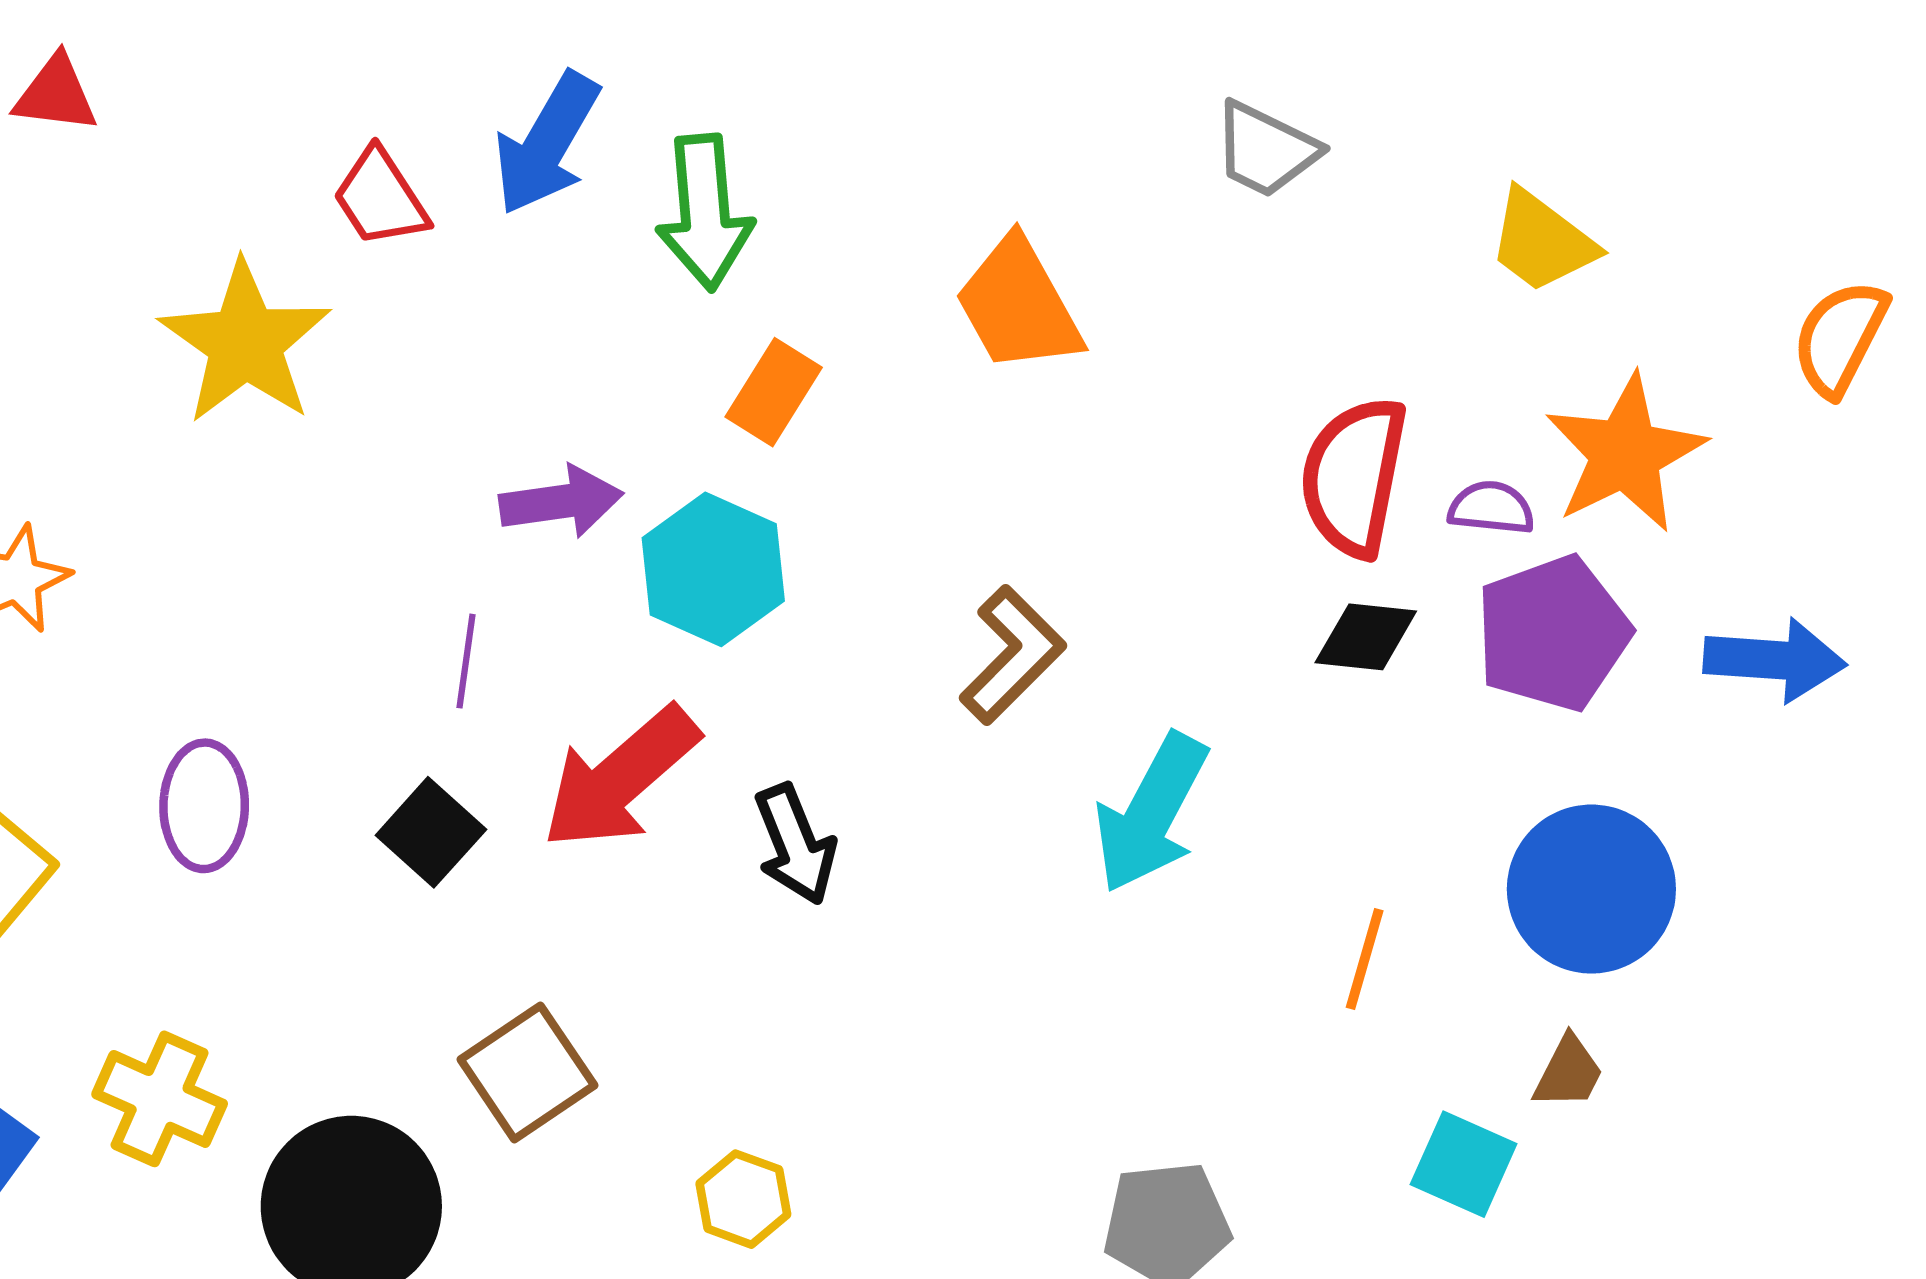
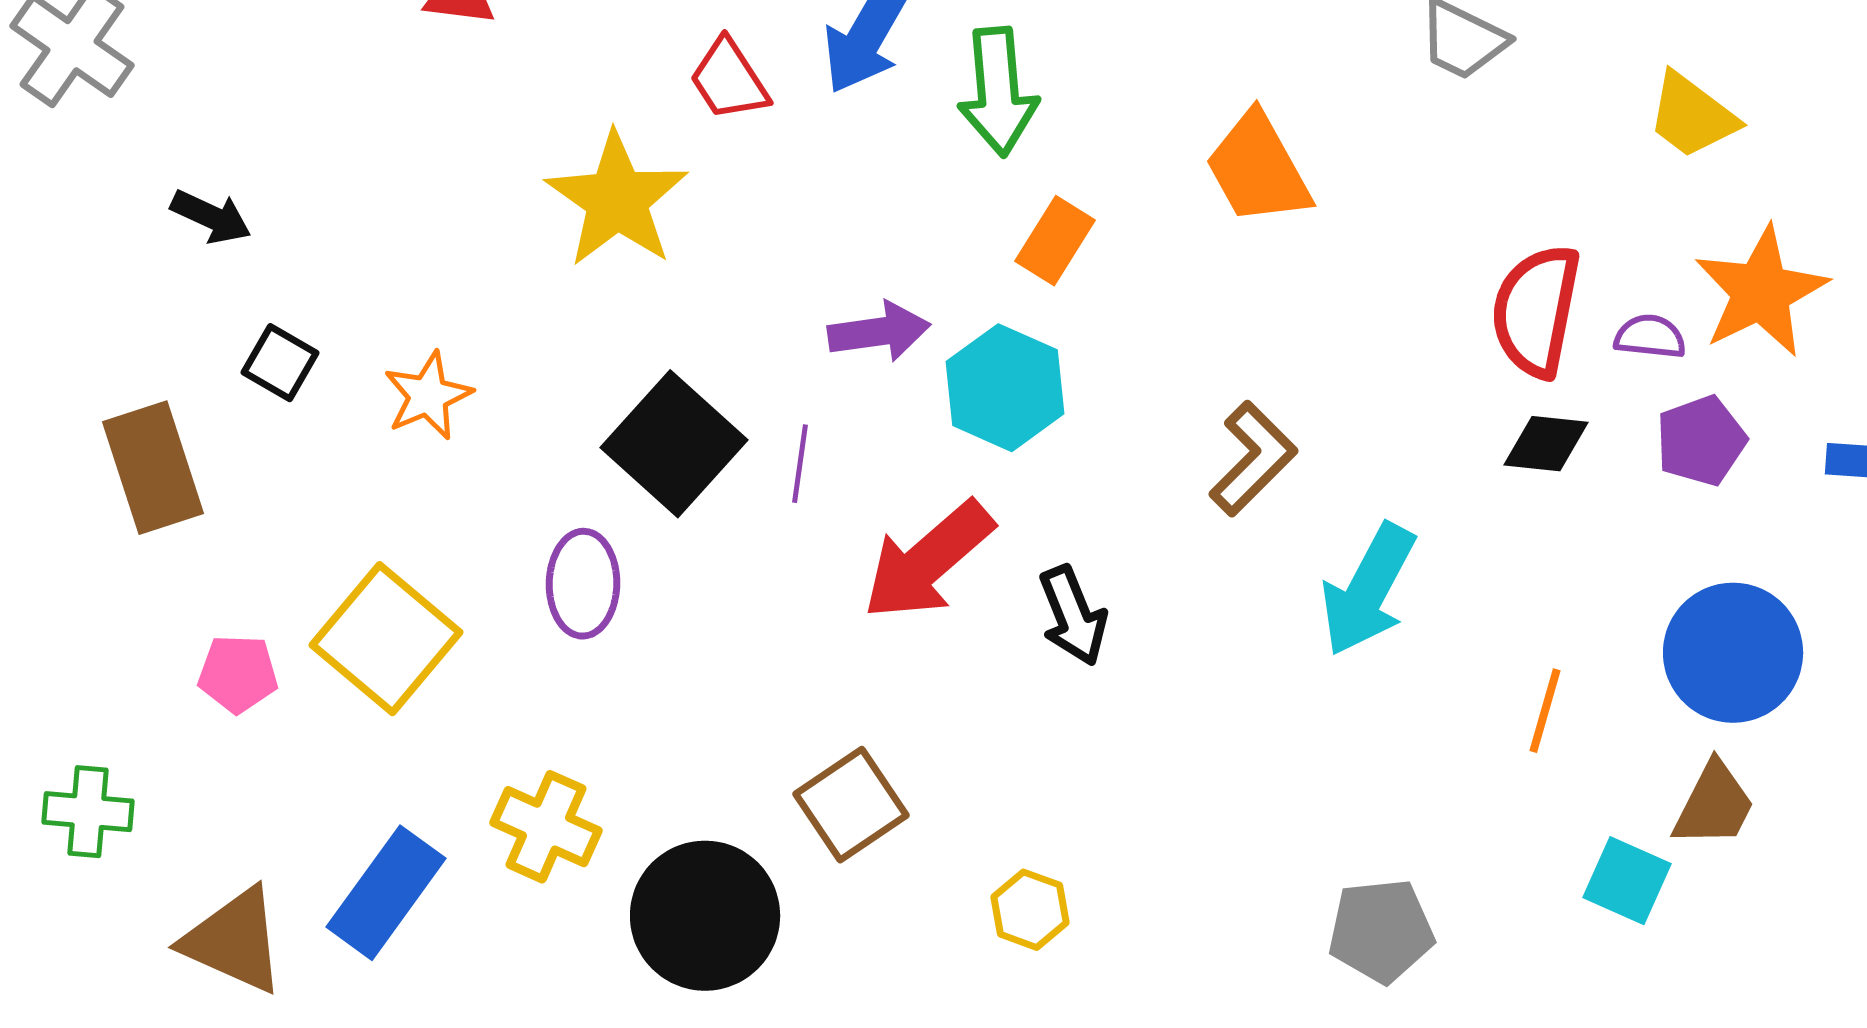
purple pentagon: (1553, 633) -> (1701, 441), size x0.7
black square: (431, 832) -> (674, 444), moved, size x1.6
brown trapezoid: (1568, 1072) -> (1714, 805), size x1.4

